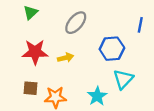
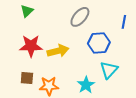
gray ellipse: (76, 23) -> (80, 17), moved
yellow arrow: (66, 58) -> (58, 51), size x1.5

